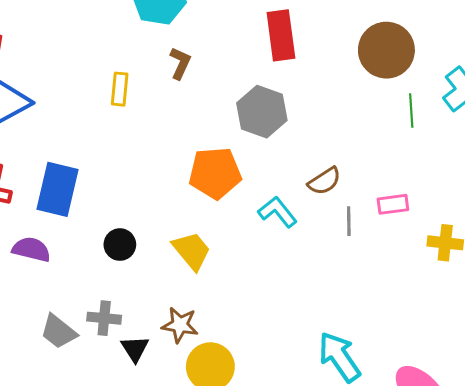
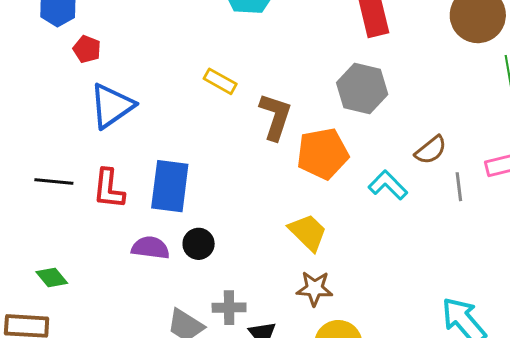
brown L-shape: (180, 63) -> (275, 117), moved, size x1.5
yellow rectangle: (120, 89) -> (220, 81), turned -60
black circle: (120, 245) -> (199, 244), moved
brown star: (180, 325) -> (315, 288), moved

